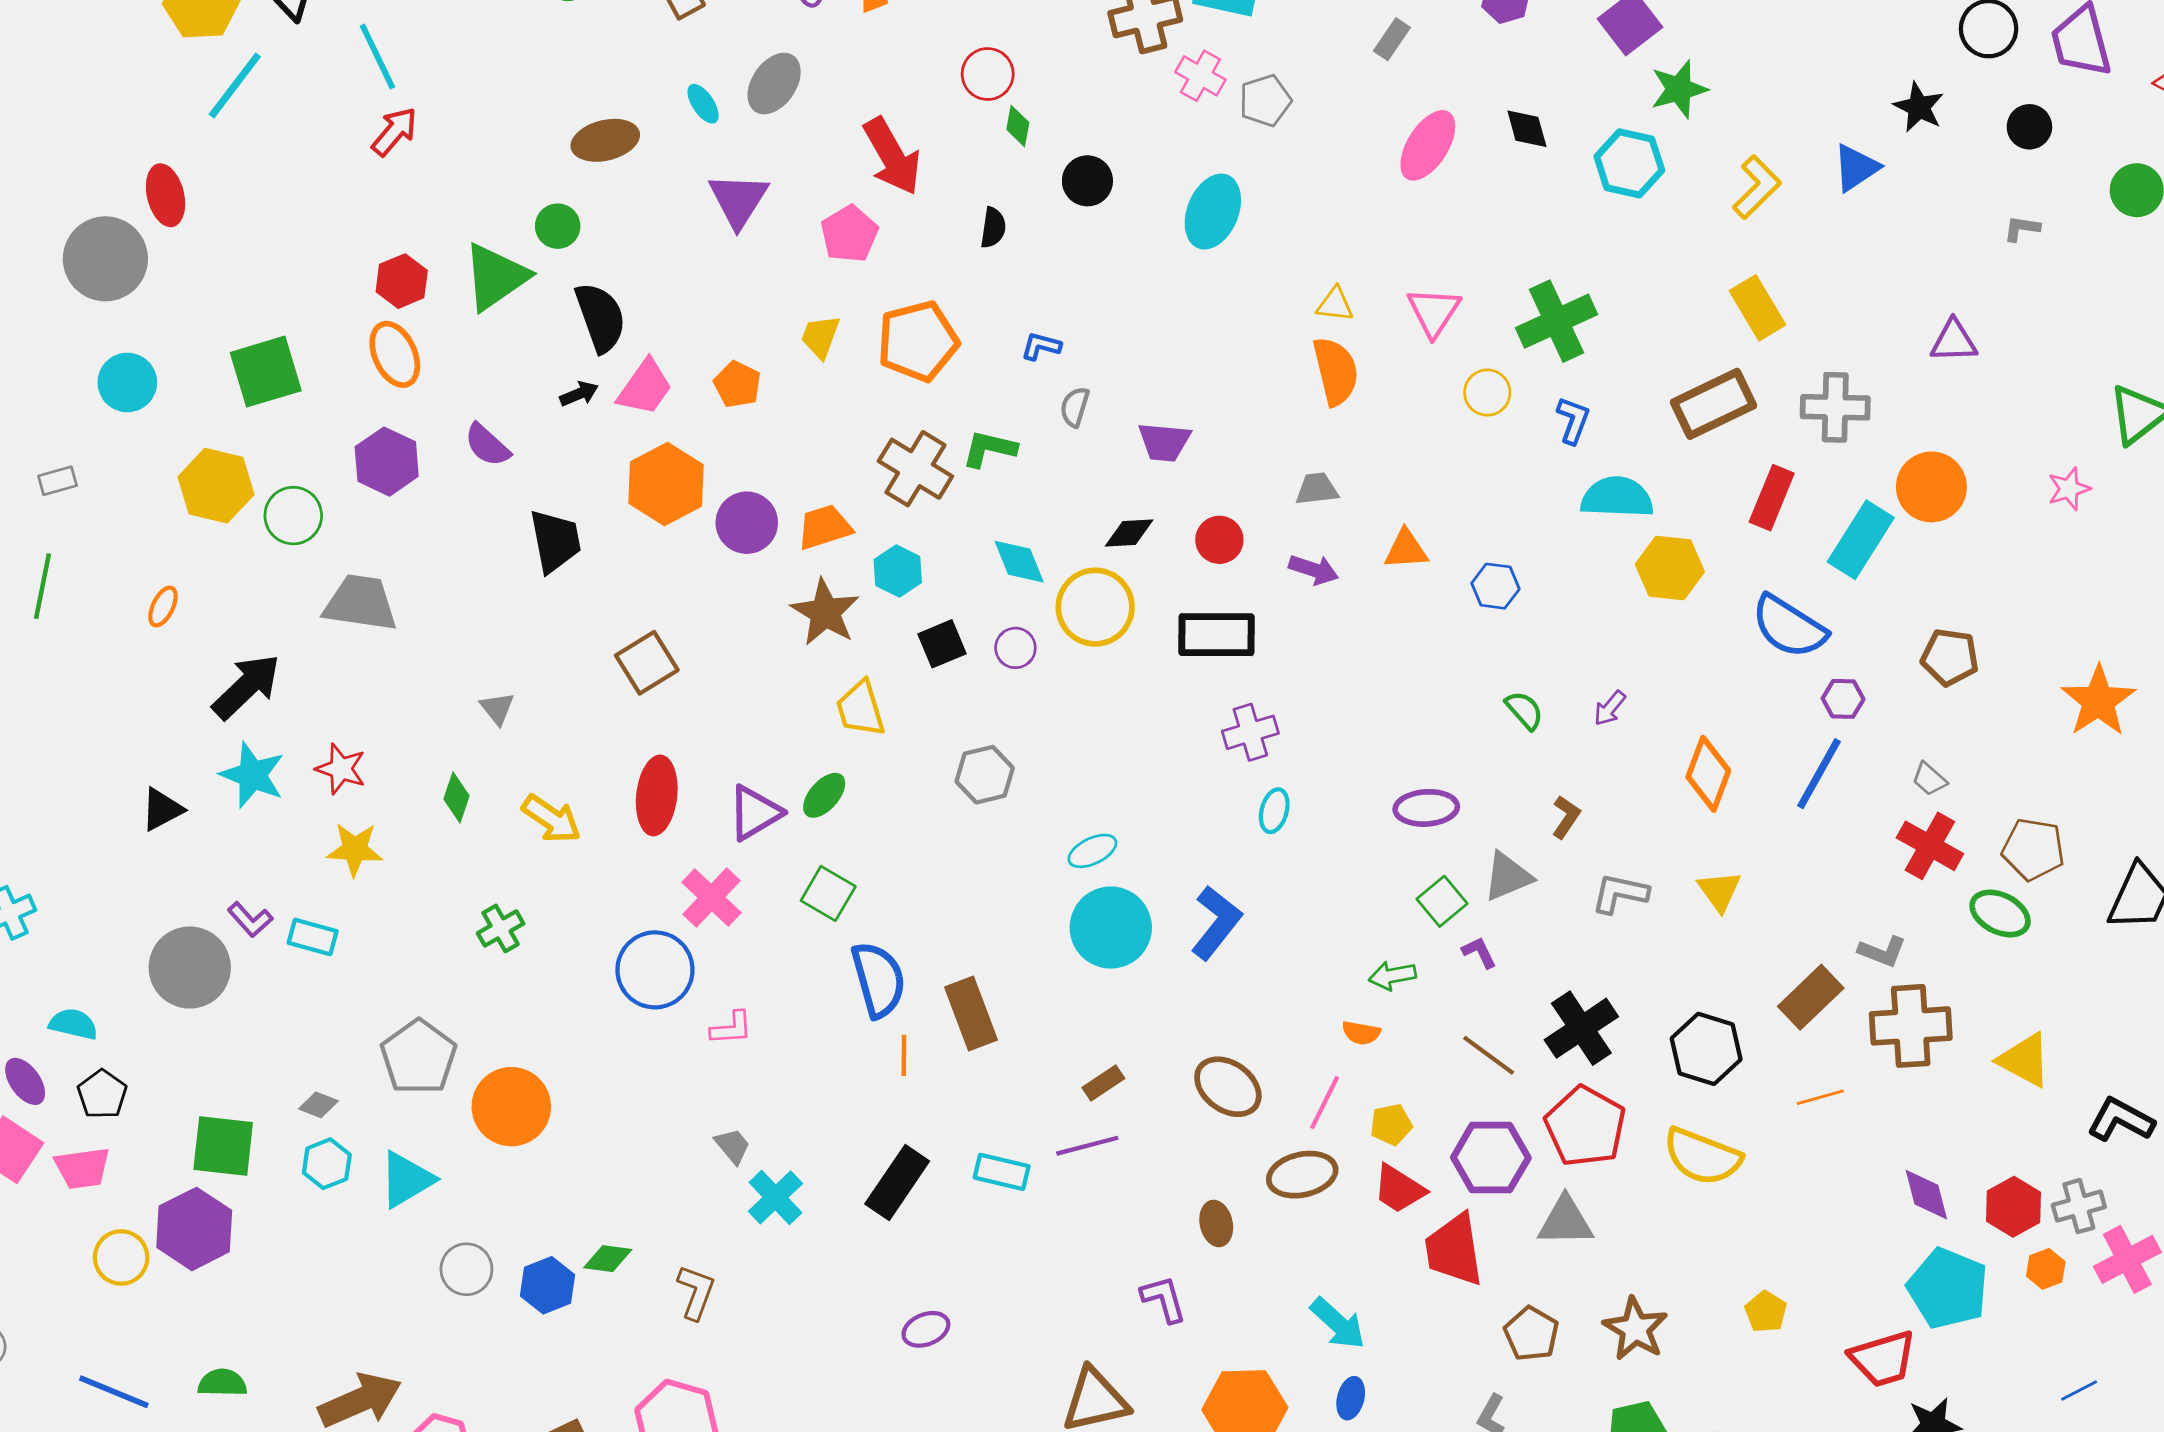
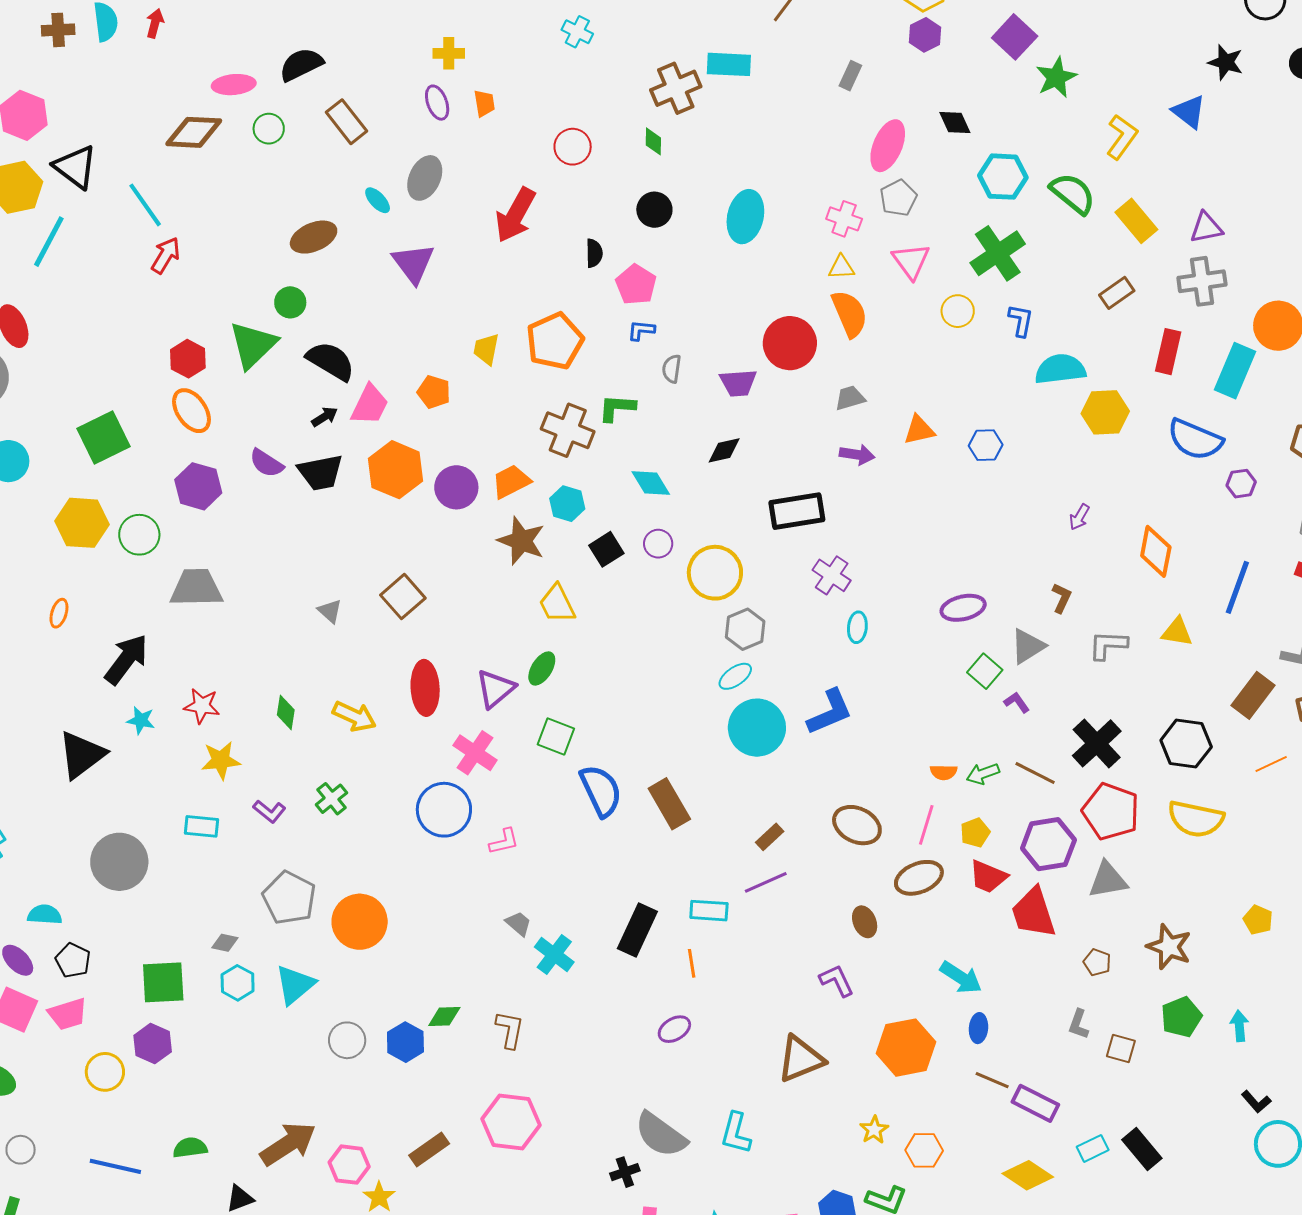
pink cross: (1200, 76) -> (844, 219), moved
gray pentagon: (1265, 101) -> (898, 198), moved
green diamond: (1018, 126) -> (653, 141), moved
red arrow: (892, 156) -> (515, 215), turned 68
cyan hexagon: (1629, 163) -> (1003, 177), moved
blue triangle: (1856, 168) -> (1189, 112), turned -39
pink pentagon: (849, 234) -> (636, 285), moved
black semicircle: (600, 317) -> (331, 361), turned -30
purple triangle: (1954, 341) -> (1206, 228), moved
brown rectangle: (1713, 404) -> (1117, 293), size x0.6
red circle: (1219, 540) -> (790, 343), moved, size x1.6
black trapezoid: (555, 541) -> (320, 472), moved, turned 99
yellow circle: (1095, 607) -> (715, 573), moved
gray triangle: (497, 708) -> (330, 611), moved
green semicircle: (1524, 710) -> (1073, 193), moved, size x1.6
purple cross: (1250, 732) -> (832, 575), turned -30
blue line: (1819, 774) -> (1237, 587), moved
cyan star: (252, 775) -> (141, 720), size x0.6
gray hexagon: (985, 775) -> (745, 629), moved
black triangle: (162, 809) -> (82, 755), size x1.6
yellow triangle: (1719, 891) -> (1177, 632), turned -36
purple L-shape: (250, 920) -> (269, 811), moved
blue L-shape: (1216, 923) -> (830, 712), turned 38
green arrow: (1392, 976) -> (983, 774), moved
orange line: (904, 1055) -> (692, 963), moved
purple hexagon: (194, 1229) -> (153, 1044), size x0.7
brown pentagon: (1531, 1334) -> (1097, 962), size x0.7

